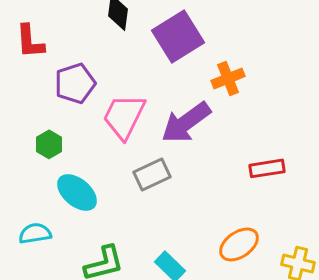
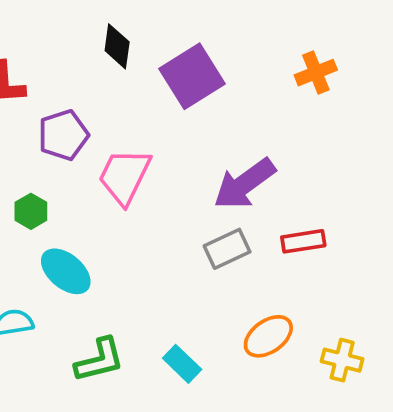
orange cross: (228, 78) -> (316, 73), moved
purple arrow: (186, 122) -> (245, 184), moved
gray rectangle: (152, 174) -> (227, 249), moved

